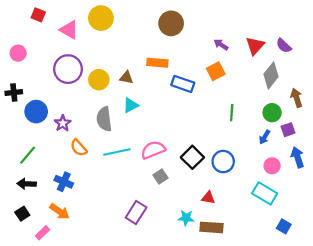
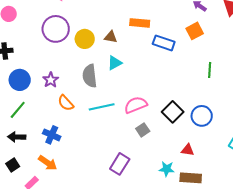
blue circle: (36, 112) -> (20, 80), moved

